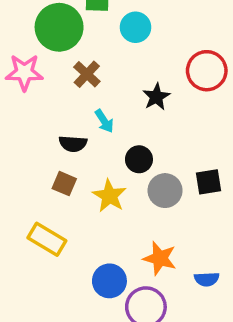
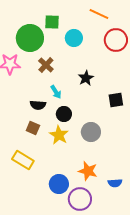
red circle: (207, 71) -> (116, 40), moved
black circle: (139, 159) -> (64, 114), moved
black square: (208, 182) -> (116, 100), moved

